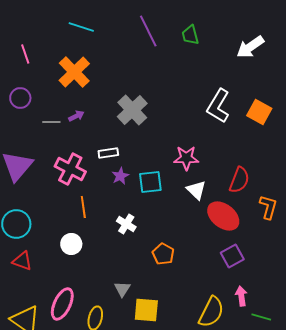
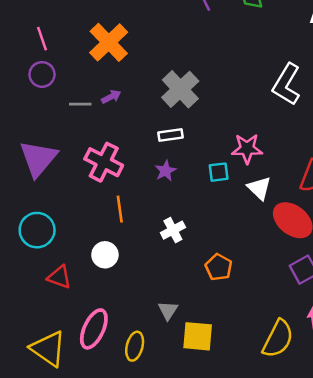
pink line: (25, 54) -> (42, 39), moved
white rectangle: (108, 153) -> (170, 135), moved
cyan square: (150, 182) -> (219, 172), moved, size x0.7
white cross: (126, 224) -> (173, 230), turned 30
red triangle: (22, 261) -> (59, 277), moved

